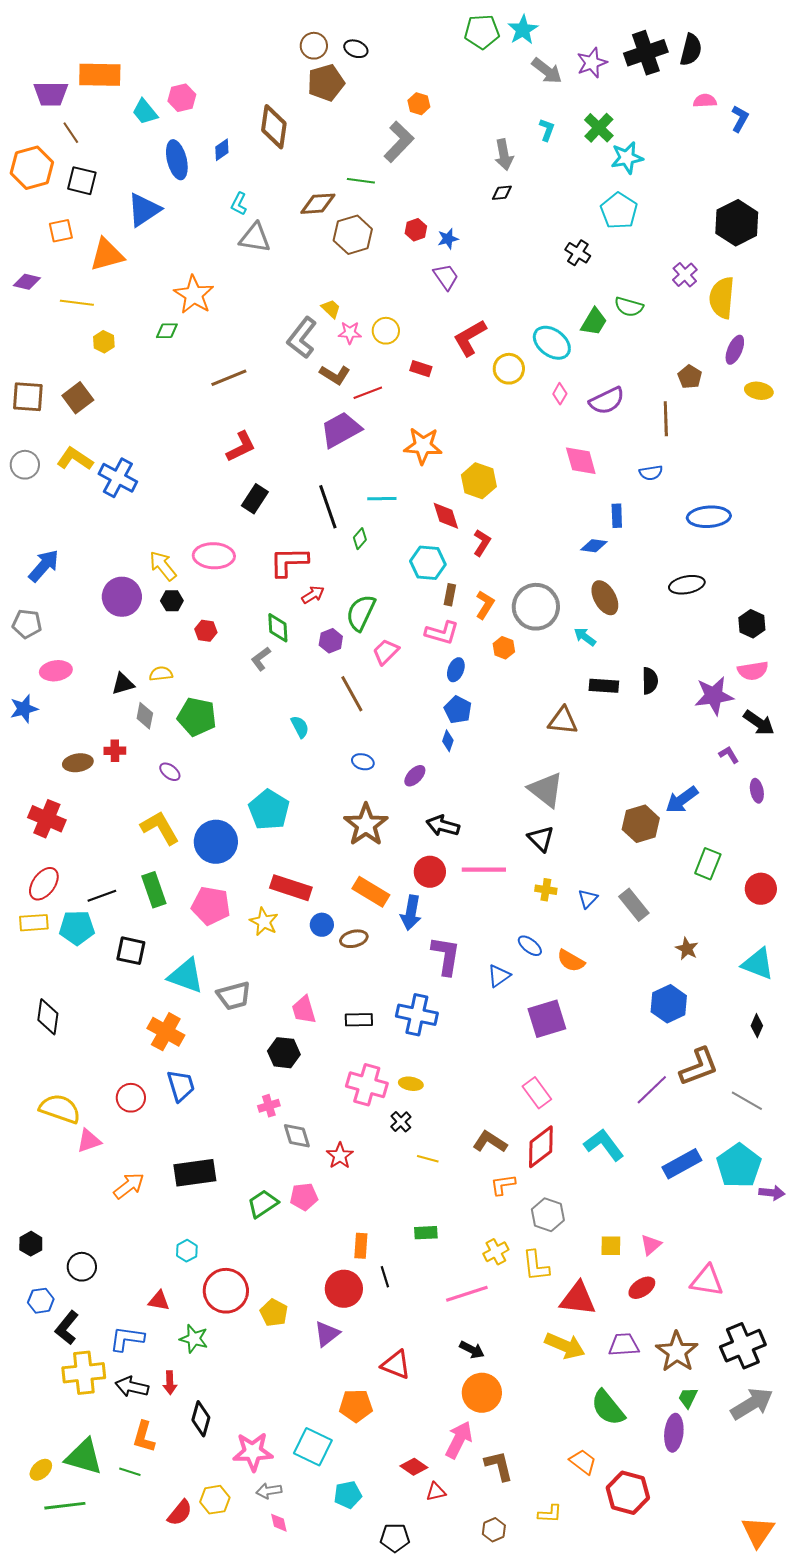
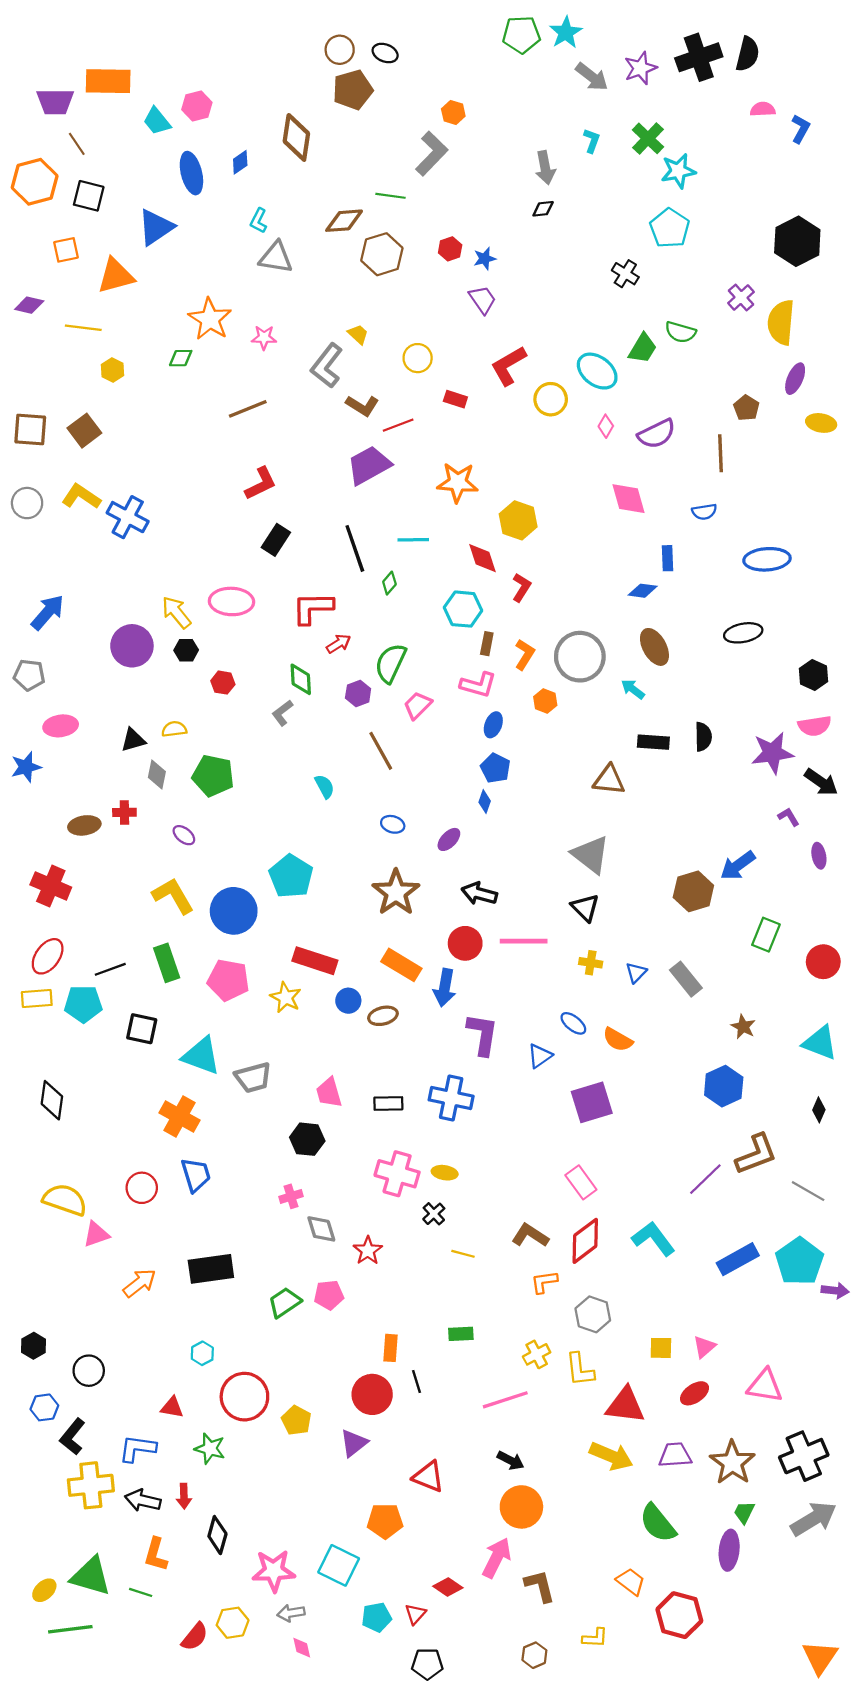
pink star: (350, 333) -> (264, 338), moved
red triangle: (436, 1492) -> (415, 1614), moved, turned -35

